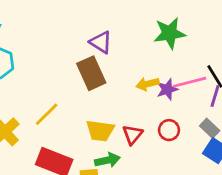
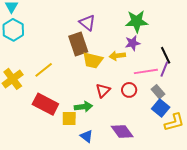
pink line: (190, 82) -> (146, 71), moved
purple star: (167, 89) -> (133, 43), moved
yellow trapezoid: (100, 131) -> (93, 60), moved

